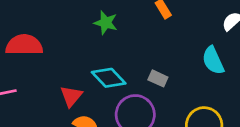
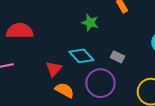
green star: (106, 23) -> (90, 23), moved

